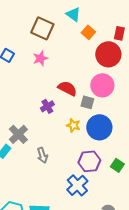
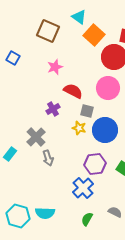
orange square: (88, 32) -> (94, 35), size x1.5
pink star: (40, 58) -> (55, 67), moved
gray square: (87, 102) -> (87, 111), moved
gray cross: (18, 134) -> (36, 137), moved

